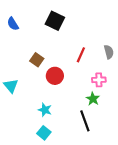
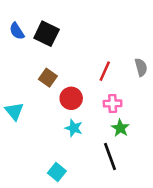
black square: (55, 21) -> (47, 34), moved
pink cross: (99, 80) -> (113, 103), moved
cyan star: (45, 110) -> (74, 128), moved

